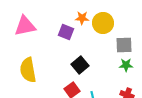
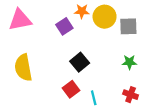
purple square: (66, 32) -> (64, 26), turned 35
gray square: (124, 45) -> (128, 26), moved

